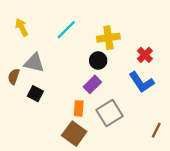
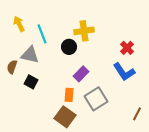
cyan line: (66, 30) -> (42, 34), moved, turned -66
yellow cross: (108, 38) -> (84, 31), moved
black circle: (98, 60) -> (69, 47), moved

